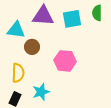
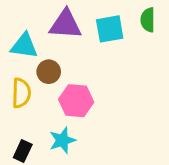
pink hexagon: (65, 61) -> (76, 101), moved
yellow semicircle: (18, 73) -> (21, 93), moved

